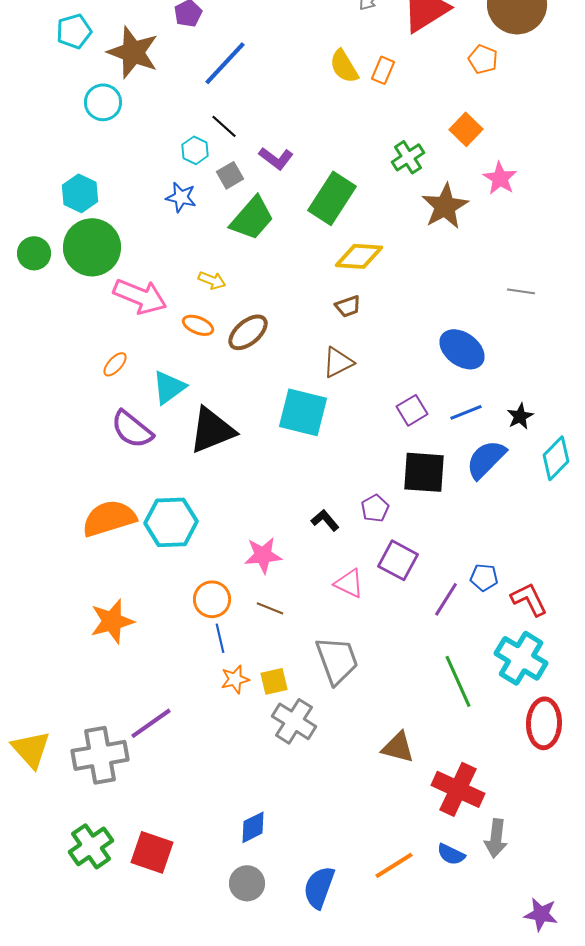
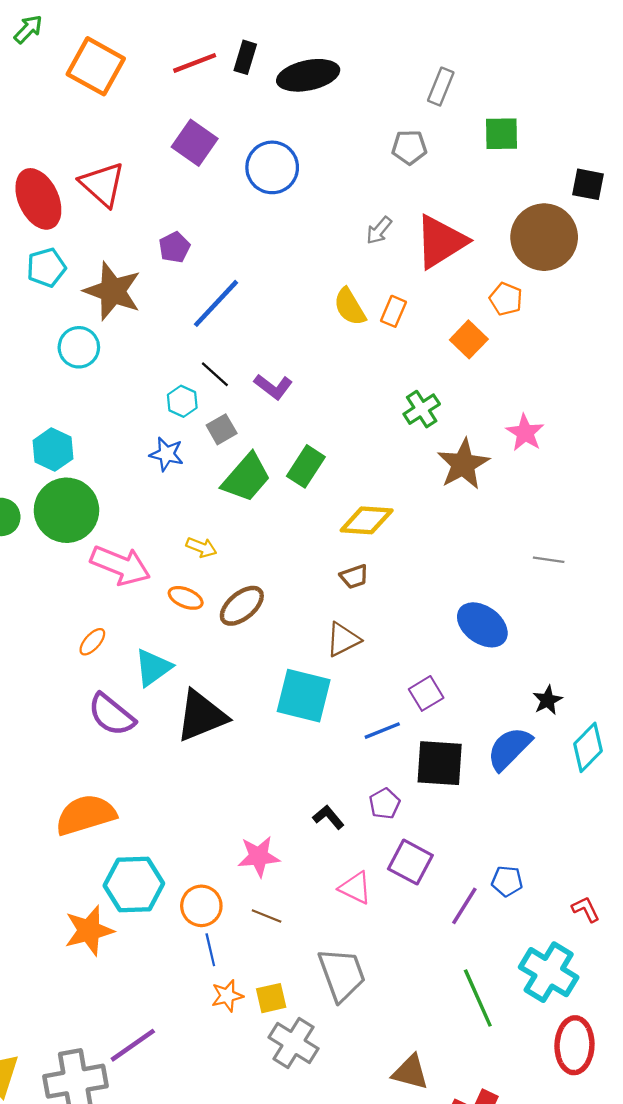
orange square: (466, 129) -> (469, 339), moved
purple L-shape: (276, 158) -> (273, 387), moved
green rectangle: (332, 198) -> (306, 466), moved, size x0.7
blue line: (466, 412) -> (382, 731), moved
cyan hexagon: (171, 522) -> (134, 885), moved
red L-shape: (529, 599) -> (586, 909), moved, size x0.7

